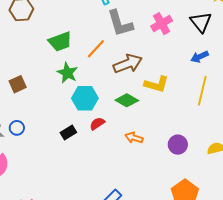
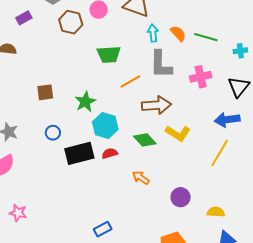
green trapezoid: (60, 42) -> (109, 54), moved
blue arrow: (200, 57) -> (227, 120), size x1.4
green star: (67, 73) -> (85, 102), moved
blue circle: (17, 128) -> (53, 133), moved
black rectangle: (68, 132) -> (79, 153), size x1.8

